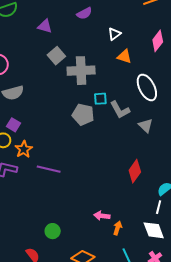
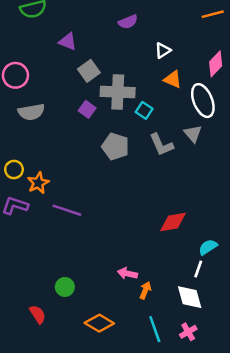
purple triangle: (45, 26) -> (68, 42), moved
white ellipse: (147, 87) -> (203, 101), moved
cyan square: (100, 99) -> (144, 110), moved, turned 32
purple square: (14, 125) -> (87, 109), moved
gray triangle: (146, 126) -> (193, 134), moved
red diamond: (135, 171) -> (173, 222), turned 40

